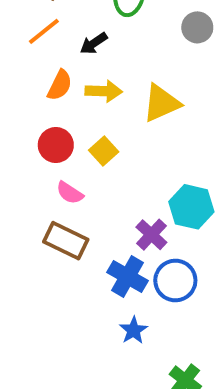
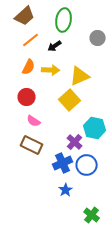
orange line: (44, 31) -> (31, 40), moved
black arrow: (94, 43) -> (55, 46), moved
yellow square: (104, 151) -> (70, 100), moved, size x1.5
blue cross: (128, 277) -> (63, 163), turned 36

